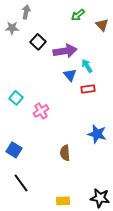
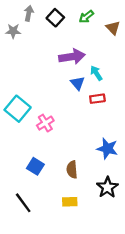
black square: (38, 42) -> (55, 18), moved
cyan square: (16, 98) -> (18, 109), size x1.6
blue square: (14, 150) -> (35, 166), moved
black star: (100, 198) -> (107, 187), moved, turned 30
yellow rectangle: (63, 201) -> (70, 202), moved

